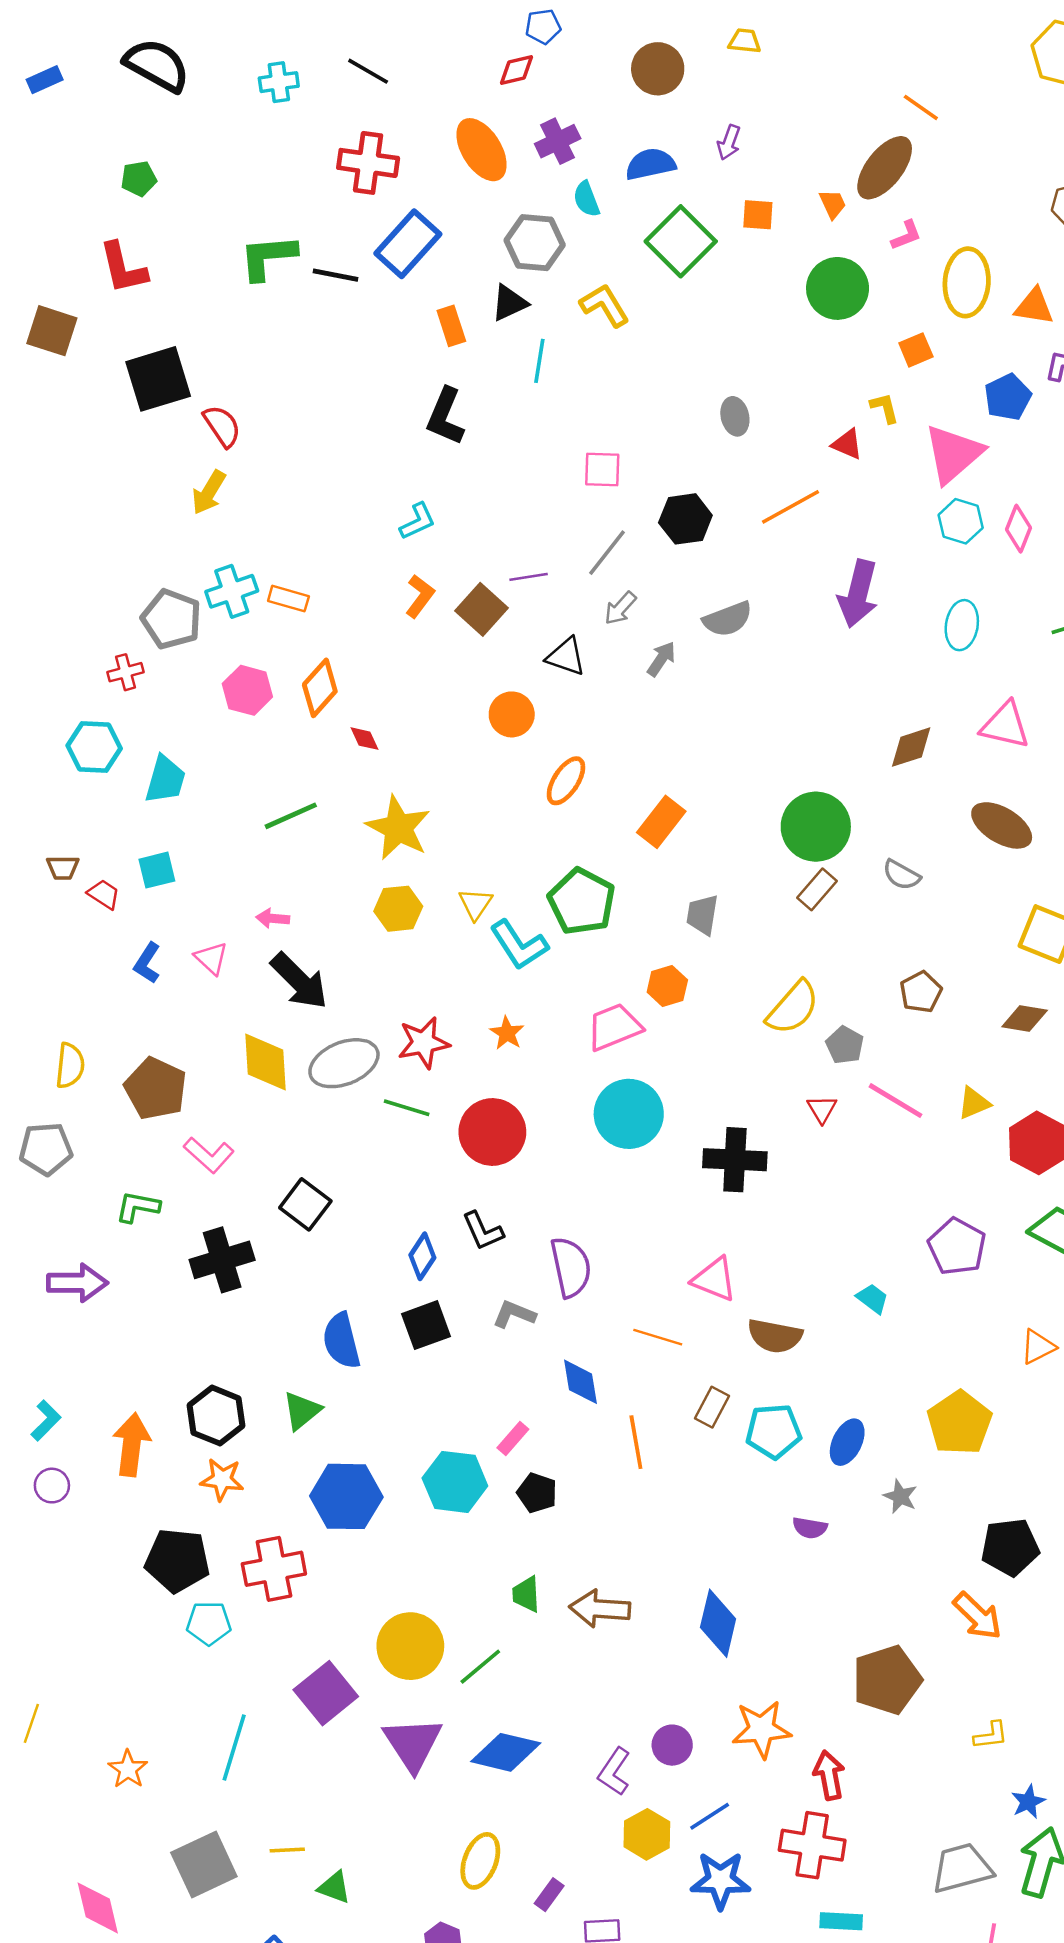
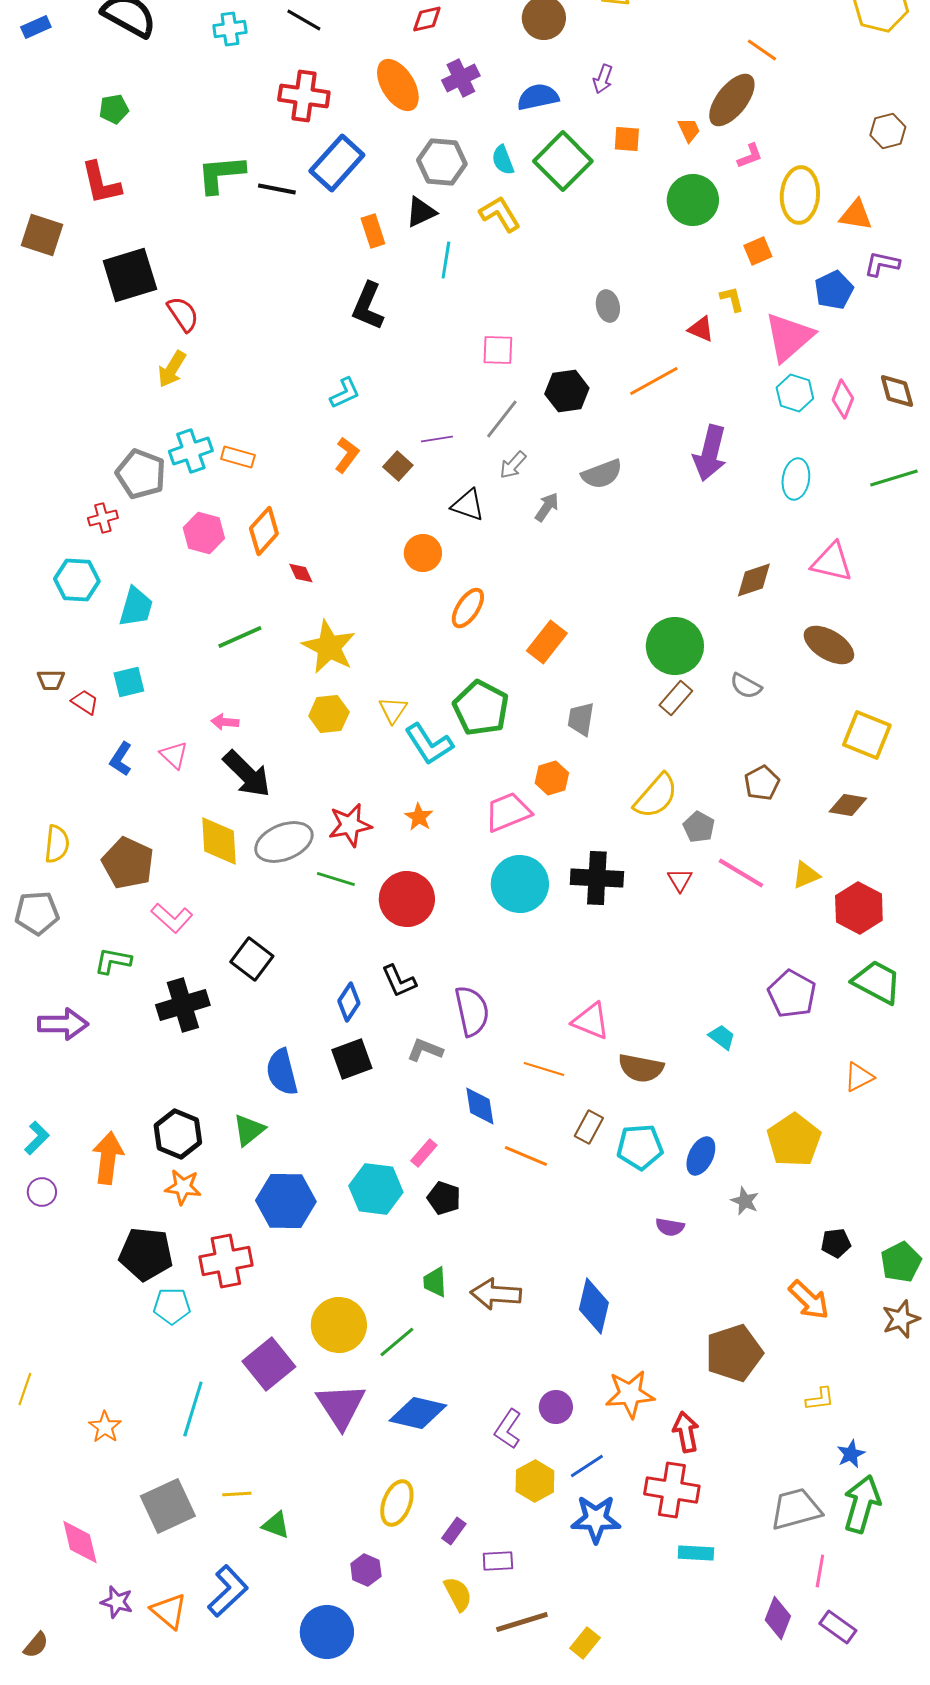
cyan semicircle: (586, 199) -> (503, 160), moved
brown square: (482, 609) -> (398, 466), size x0.7
black cross: (735, 1160) -> (597, 878), moved
orange line: (636, 1442) -> (526, 1156), turned -57
black pentagon: (1010, 1547) -> (836, 1243), size x0.6

